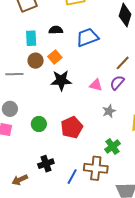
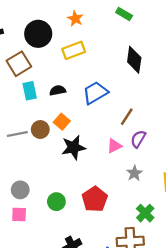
cyan rectangle: (31, 38) -> (30, 91), moved
brown line: (123, 63) -> (127, 117), moved
gray line: (14, 74) -> (17, 134), moved
pink triangle: (96, 85) -> (114, 146), turned -32

